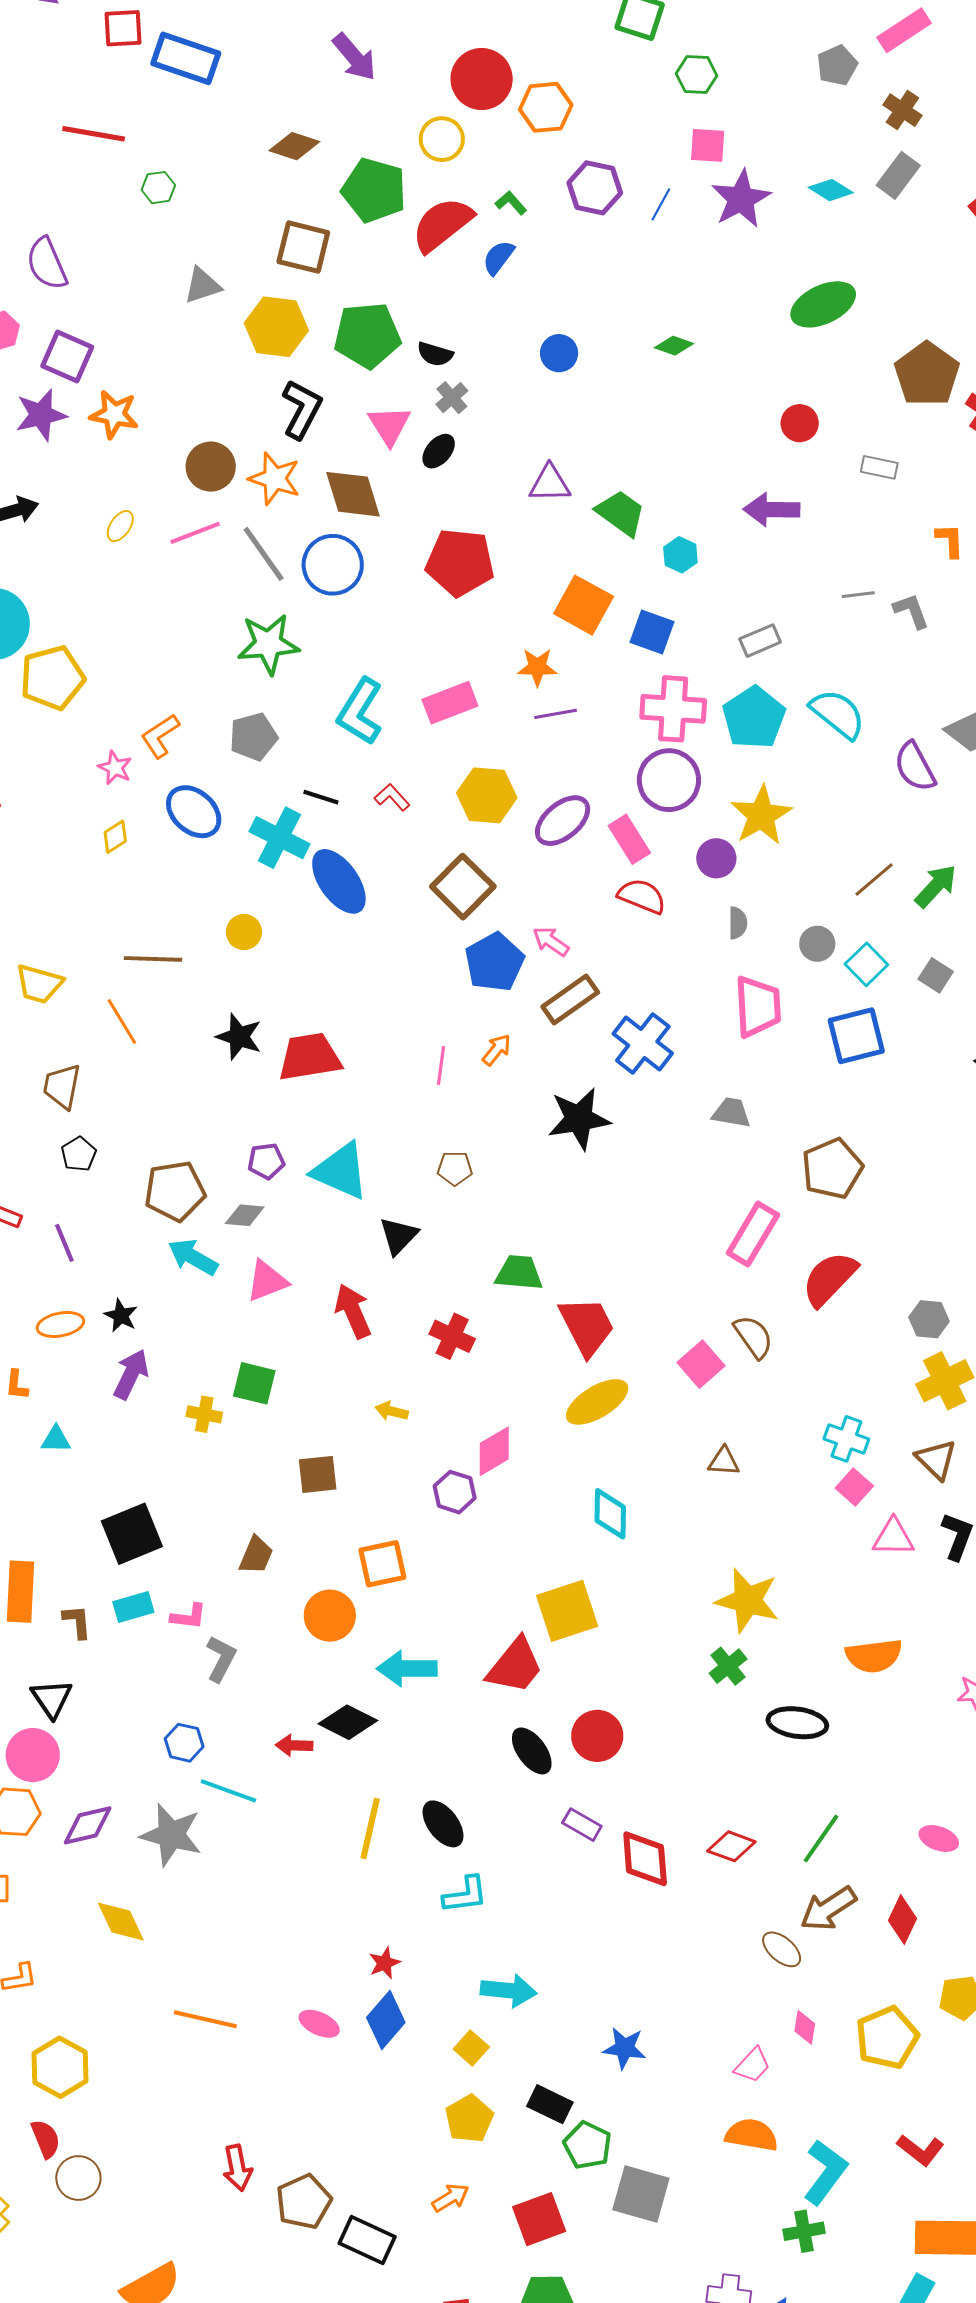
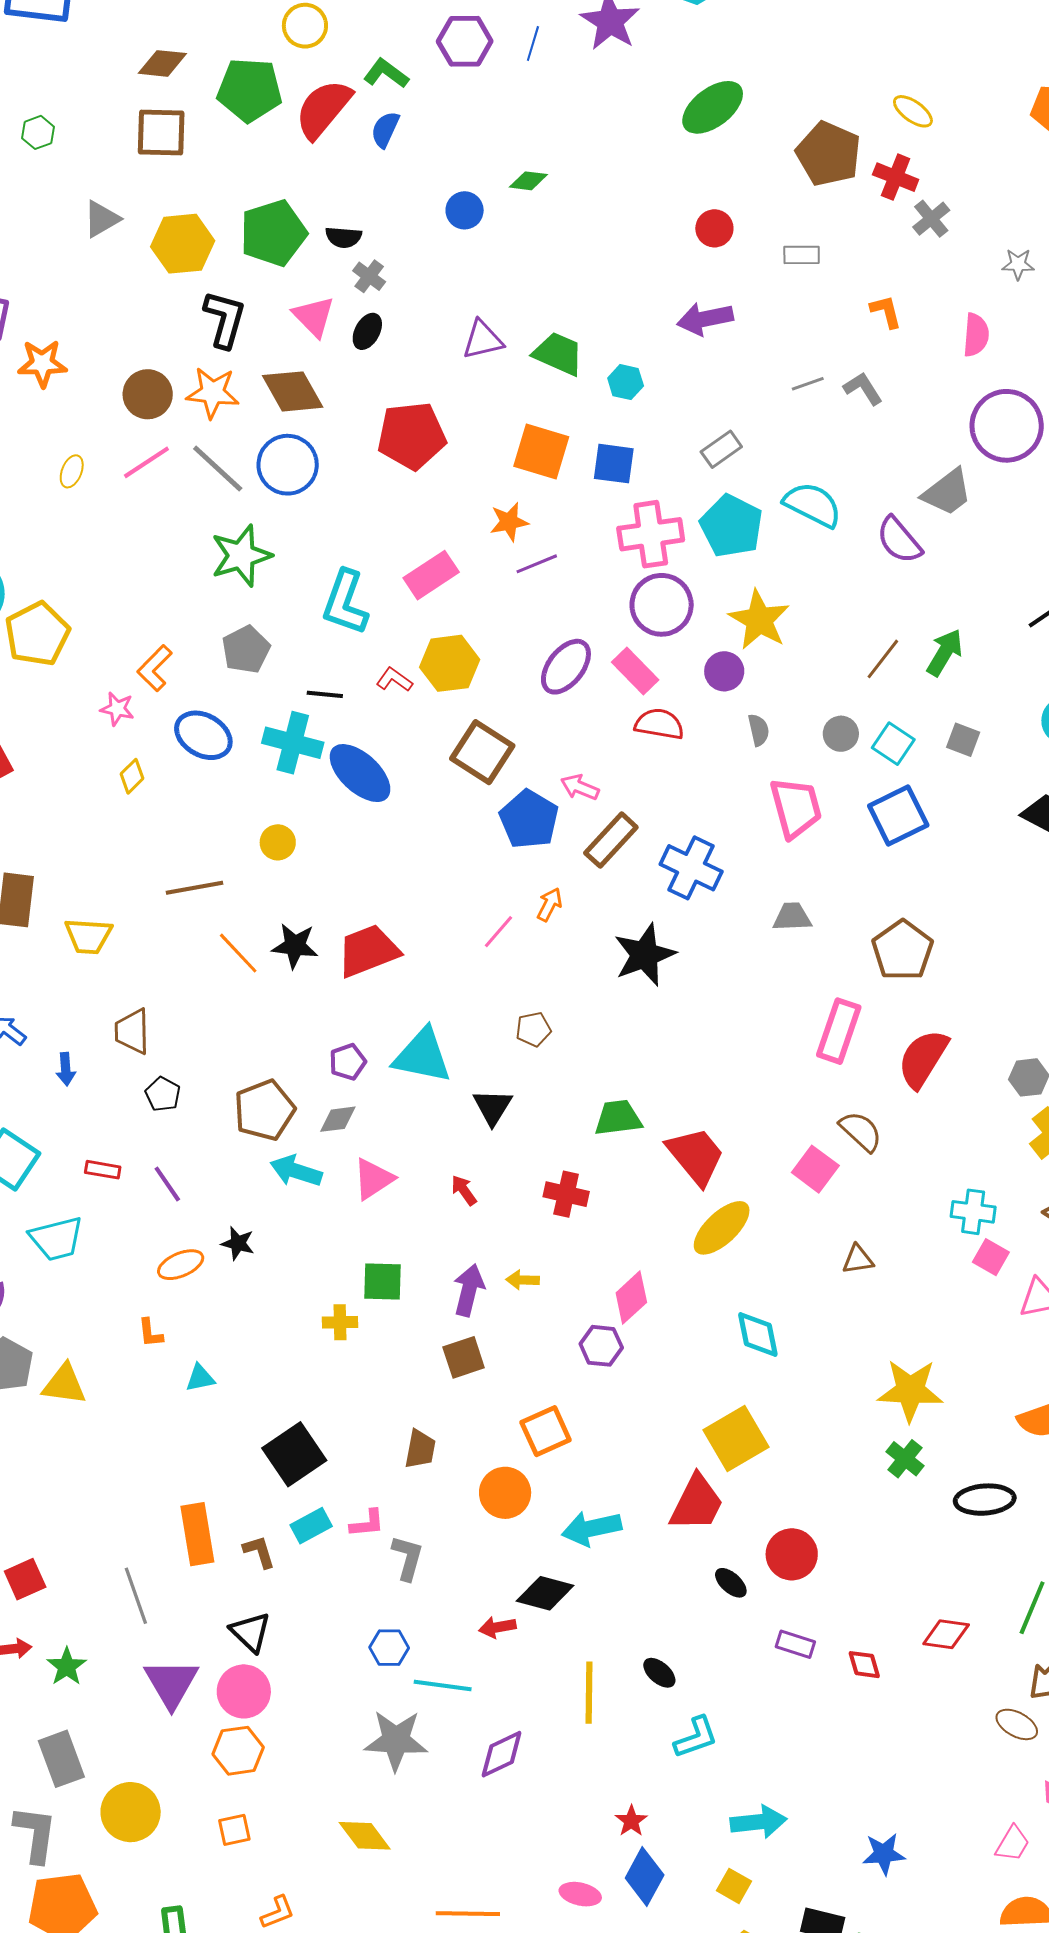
green L-shape: (511, 203) -> (386, 73), size x1.4
brown square: (303, 247) -> (161, 132), moved
green diamond: (674, 346) -> (528, 181), moved
yellow hexagon: (487, 795) -> (450, 663), moved
orange line: (122, 1022) -> (238, 953), moved
pink line: (441, 1065) -> (498, 932), turned 45
red arrow: (353, 1311) -> (464, 1190), size x0.6
purple arrow: (131, 1374) -> (469, 1290), moved
black ellipse: (532, 1751) -> (731, 1583), size x0.7
black ellipse: (443, 1824) -> (659, 1673), size x0.7
purple diamond: (88, 1825) -> (502, 1754), moved
red diamond: (645, 1859) -> (864, 1665), size x0.6

